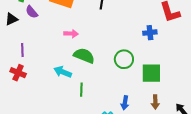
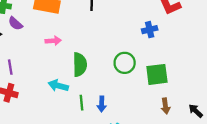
pink arrow: (71, 34) -> (53, 41), moved
green semicircle: (84, 56) -> (80, 65), turned 75
blue arrow: (125, 103) -> (102, 104), moved

